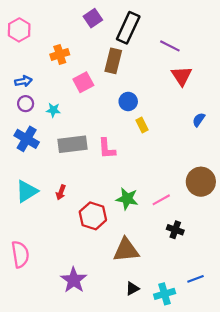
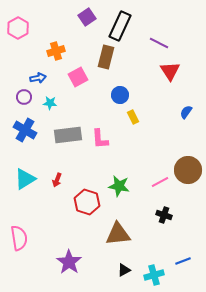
blue arrow: (23, 81) -> (38, 78), moved
pink line: (161, 200) -> (160, 182), moved

